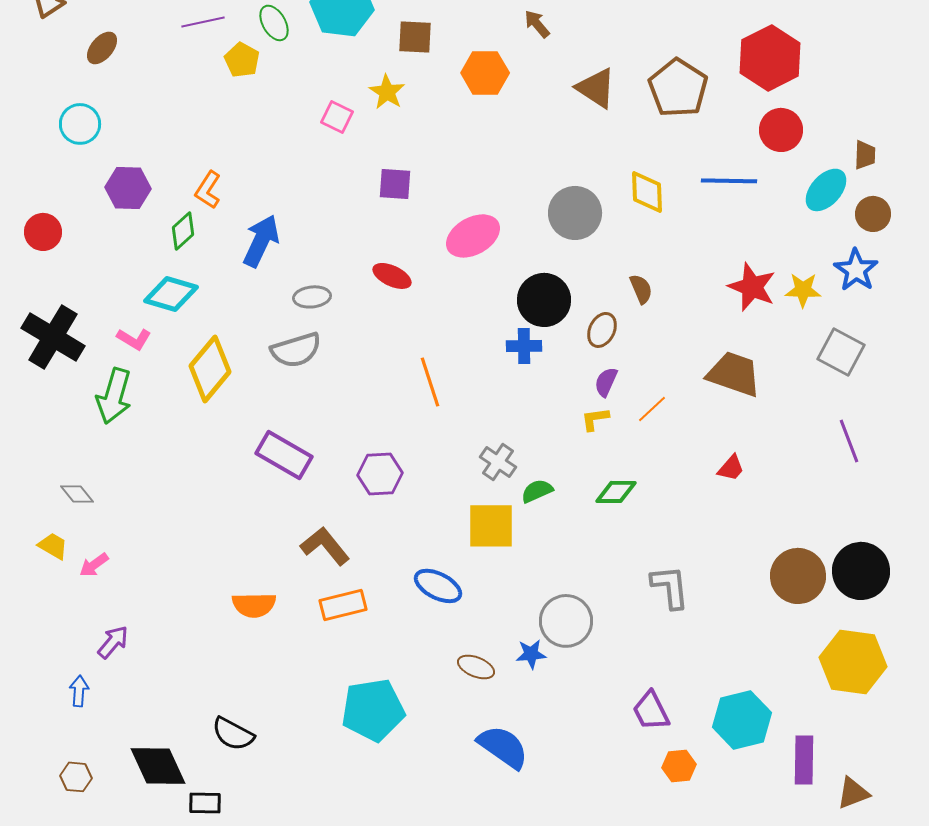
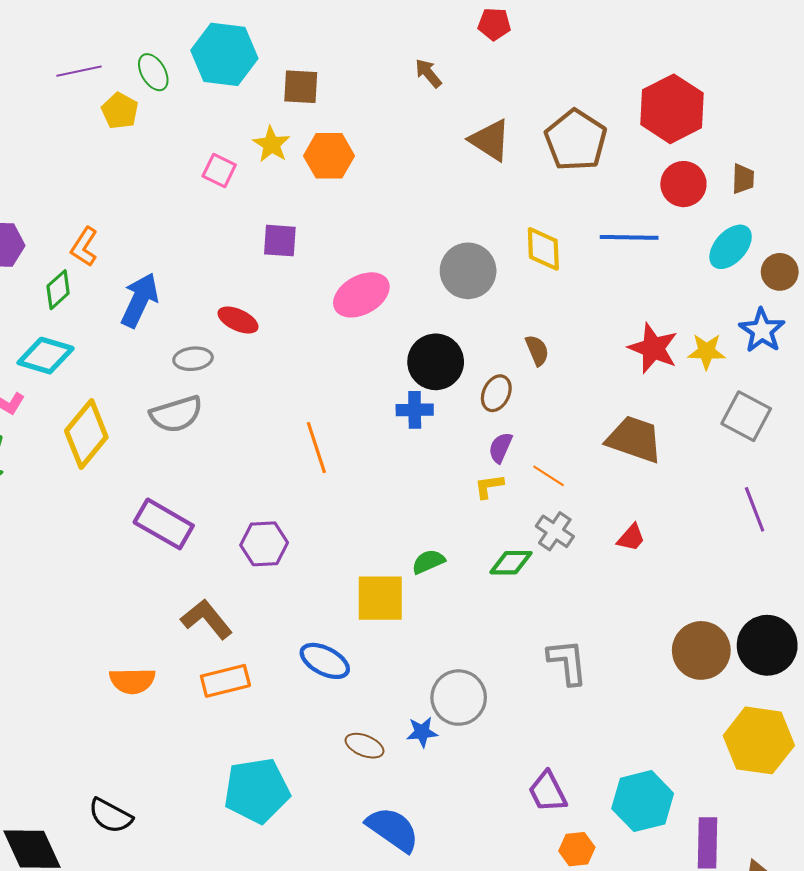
orange hexagon: (485, 73) -> (329, 156), moved
brown trapezoid: (865, 155) -> (743, 179), moved
red ellipse: (392, 276) -> (238, 320), moved
orange line: (652, 409) -> (549, 476), turned 76
gray cross: (498, 462) -> (555, 531), moved

